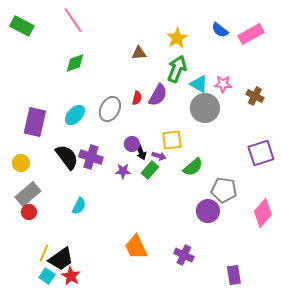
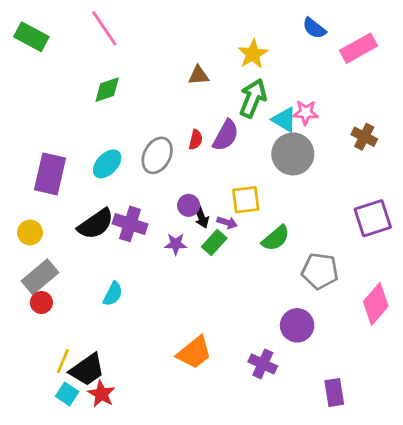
blue semicircle: (220, 30) -> (314, 28), moved
pink star: (223, 84) -> (306, 113), moved
black semicircle: (67, 157) -> (96, 224), turned 92
purple circle: (208, 211) -> (297, 325), moved
orange trapezoid: (136, 247) -> (194, 352), turned -104

